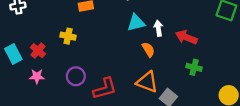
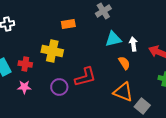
yellow cross: (68, 36) -> (52, 51), size x1.5
red cross: (38, 51) -> (25, 64), turned -32
red L-shape: (105, 89) -> (85, 77), moved

